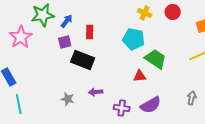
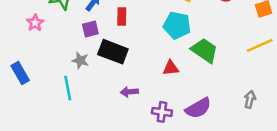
pink star: (21, 37) -> (35, 23), size x0.6
red triangle: (140, 76) -> (171, 68), moved
gray star: (68, 99) -> (80, 60), moved
cyan line: (19, 104) -> (68, 88), moved

